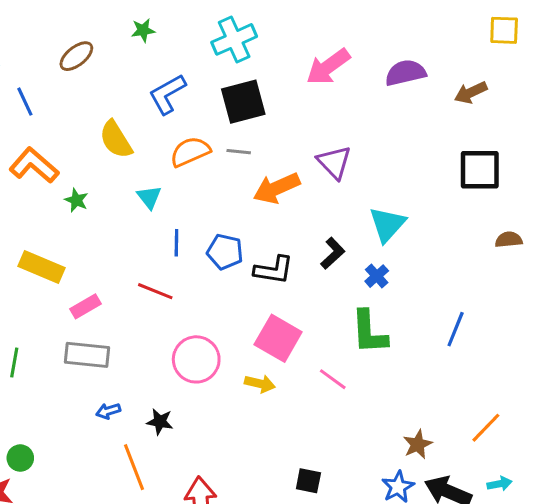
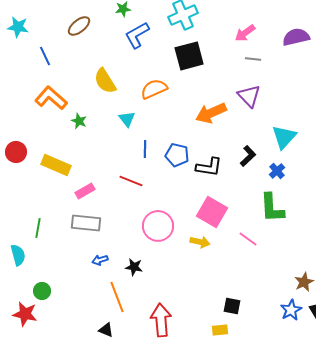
pink arrow: (328, 67) -> (245, 33), size x0.7
blue L-shape: (167, 94) -> (137, 35), moved
gray line: (239, 152) -> (253, 59), moved

